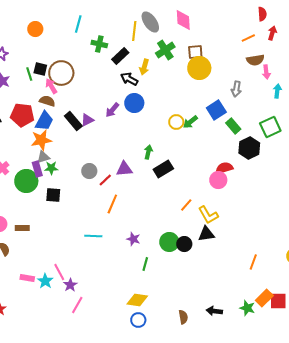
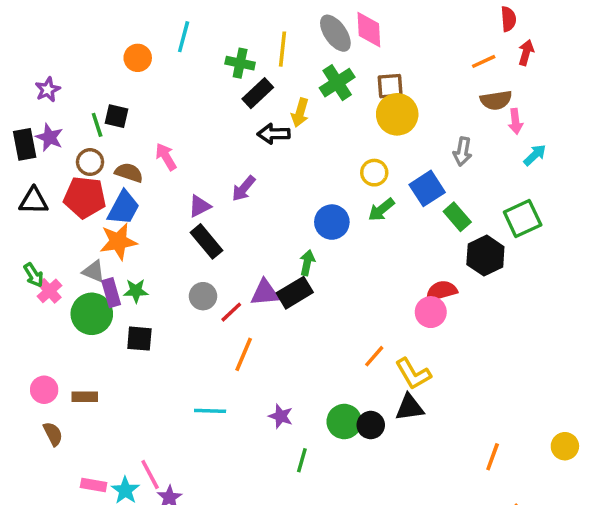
gray ellipse: (150, 22) -> (335, 33), moved
orange circle: (35, 29) -> (138, 58), moved
green cross: (99, 44) -> (240, 63), moved
brown circle: (61, 73) -> (90, 162), moved, size x0.6
black arrow: (129, 79) -> (274, 134), turned -30
pink arrow: (51, 86) -> (166, 157), moved
cyan arrow: (277, 91) -> (535, 155), turned 40
blue circle: (134, 103) -> (332, 222), moved
black rectangle: (73, 121) -> (207, 241), moved
yellow circle: (176, 122) -> (374, 173), moved
gray triangle: (43, 157) -> (94, 271), moved, turned 40
black rectangle: (163, 169) -> (295, 293), moved

